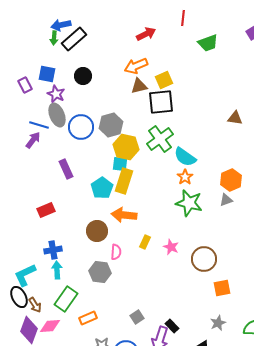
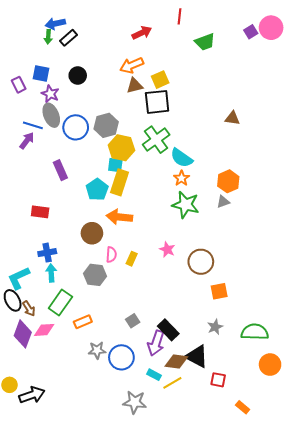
black rectangle: (74, 39) -> (69, 38), size x0.7
red rectangle: (46, 210) -> (40, 212), turned 30
yellow rectangle: (145, 242) -> (132, 259), moved
black rectangle: (172, 326) -> (168, 330), size x1.5

